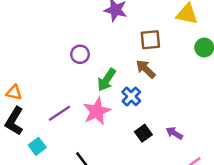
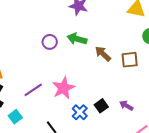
brown square: (150, 40) -> (130, 60), moved
green arrow: (107, 80) -> (77, 39), moved, turned 72
blue cross: (131, 96) -> (80, 112), moved

